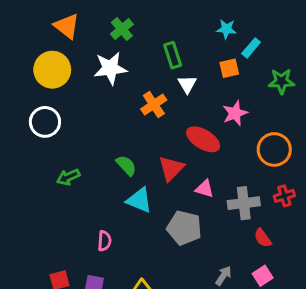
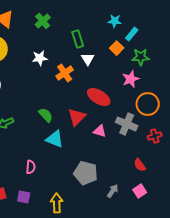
white star: (110, 68) -> (40, 58), moved, size x0.7
orange square: (229, 68) -> (117, 48), turned -32
green star: (281, 81) -> (141, 57), moved
pink star: (235, 113) -> (131, 79), moved
gray cross: (244, 203) -> (127, 124), moved, turned 30
gray pentagon: (184, 228) -> (86, 173), moved

